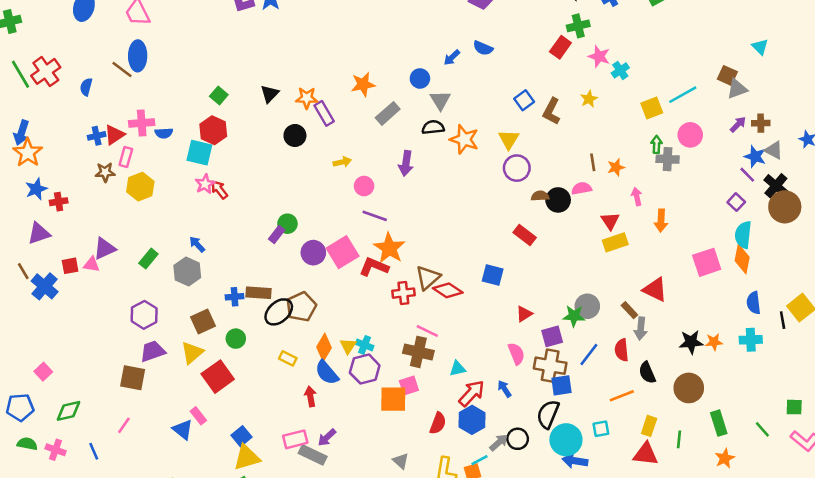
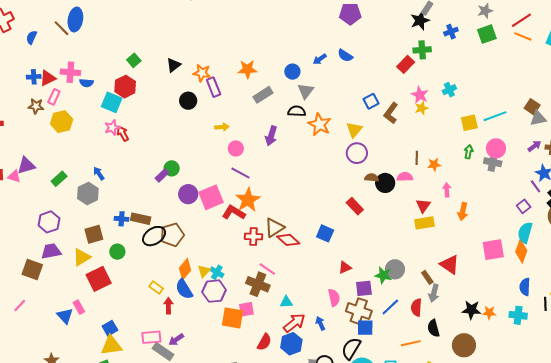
pink star: (599, 56) -> (420, 95), moved
gray cross: (668, 159) -> (493, 162), moved
yellow rectangle: (288, 358) -> (156, 287), moved

